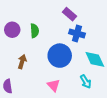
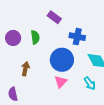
purple rectangle: (69, 14) -> (54, 17), moved
pink triangle: (54, 85) -> (61, 82), moved, turned 32

